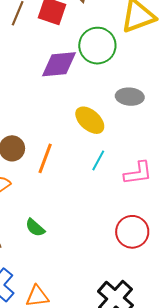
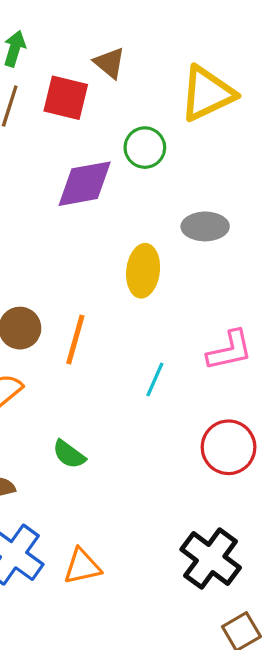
green circle: (97, 46) -> (145, 148), size x0.7
yellow ellipse: (90, 120) -> (143, 271), turned 60
cyan line: (98, 160) -> (155, 379), moved

